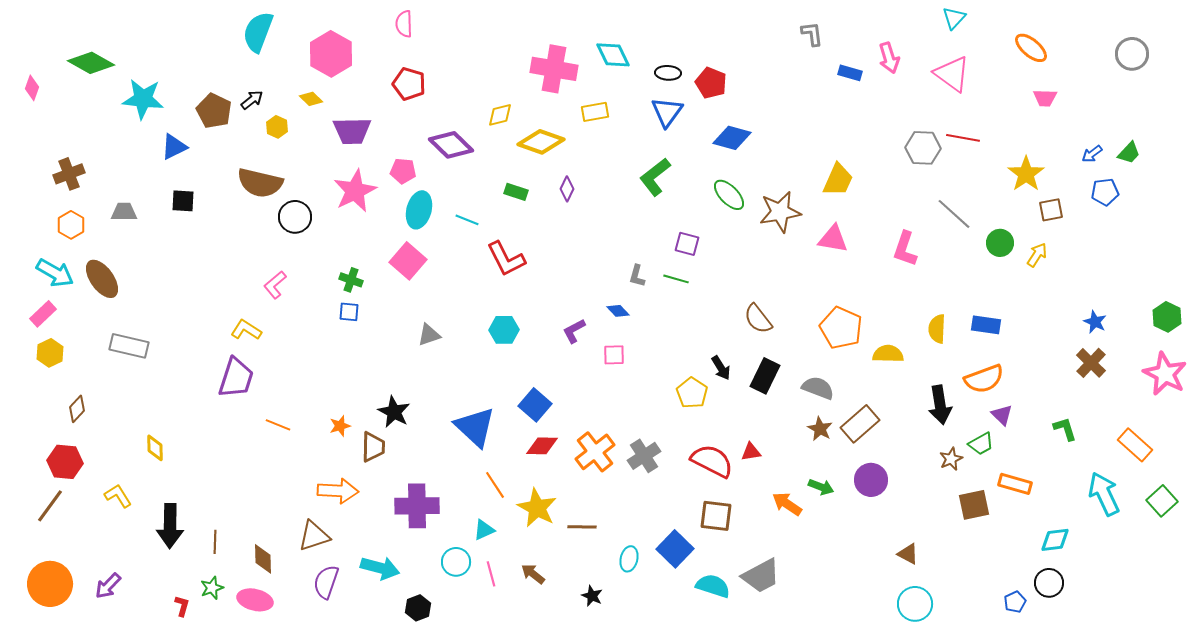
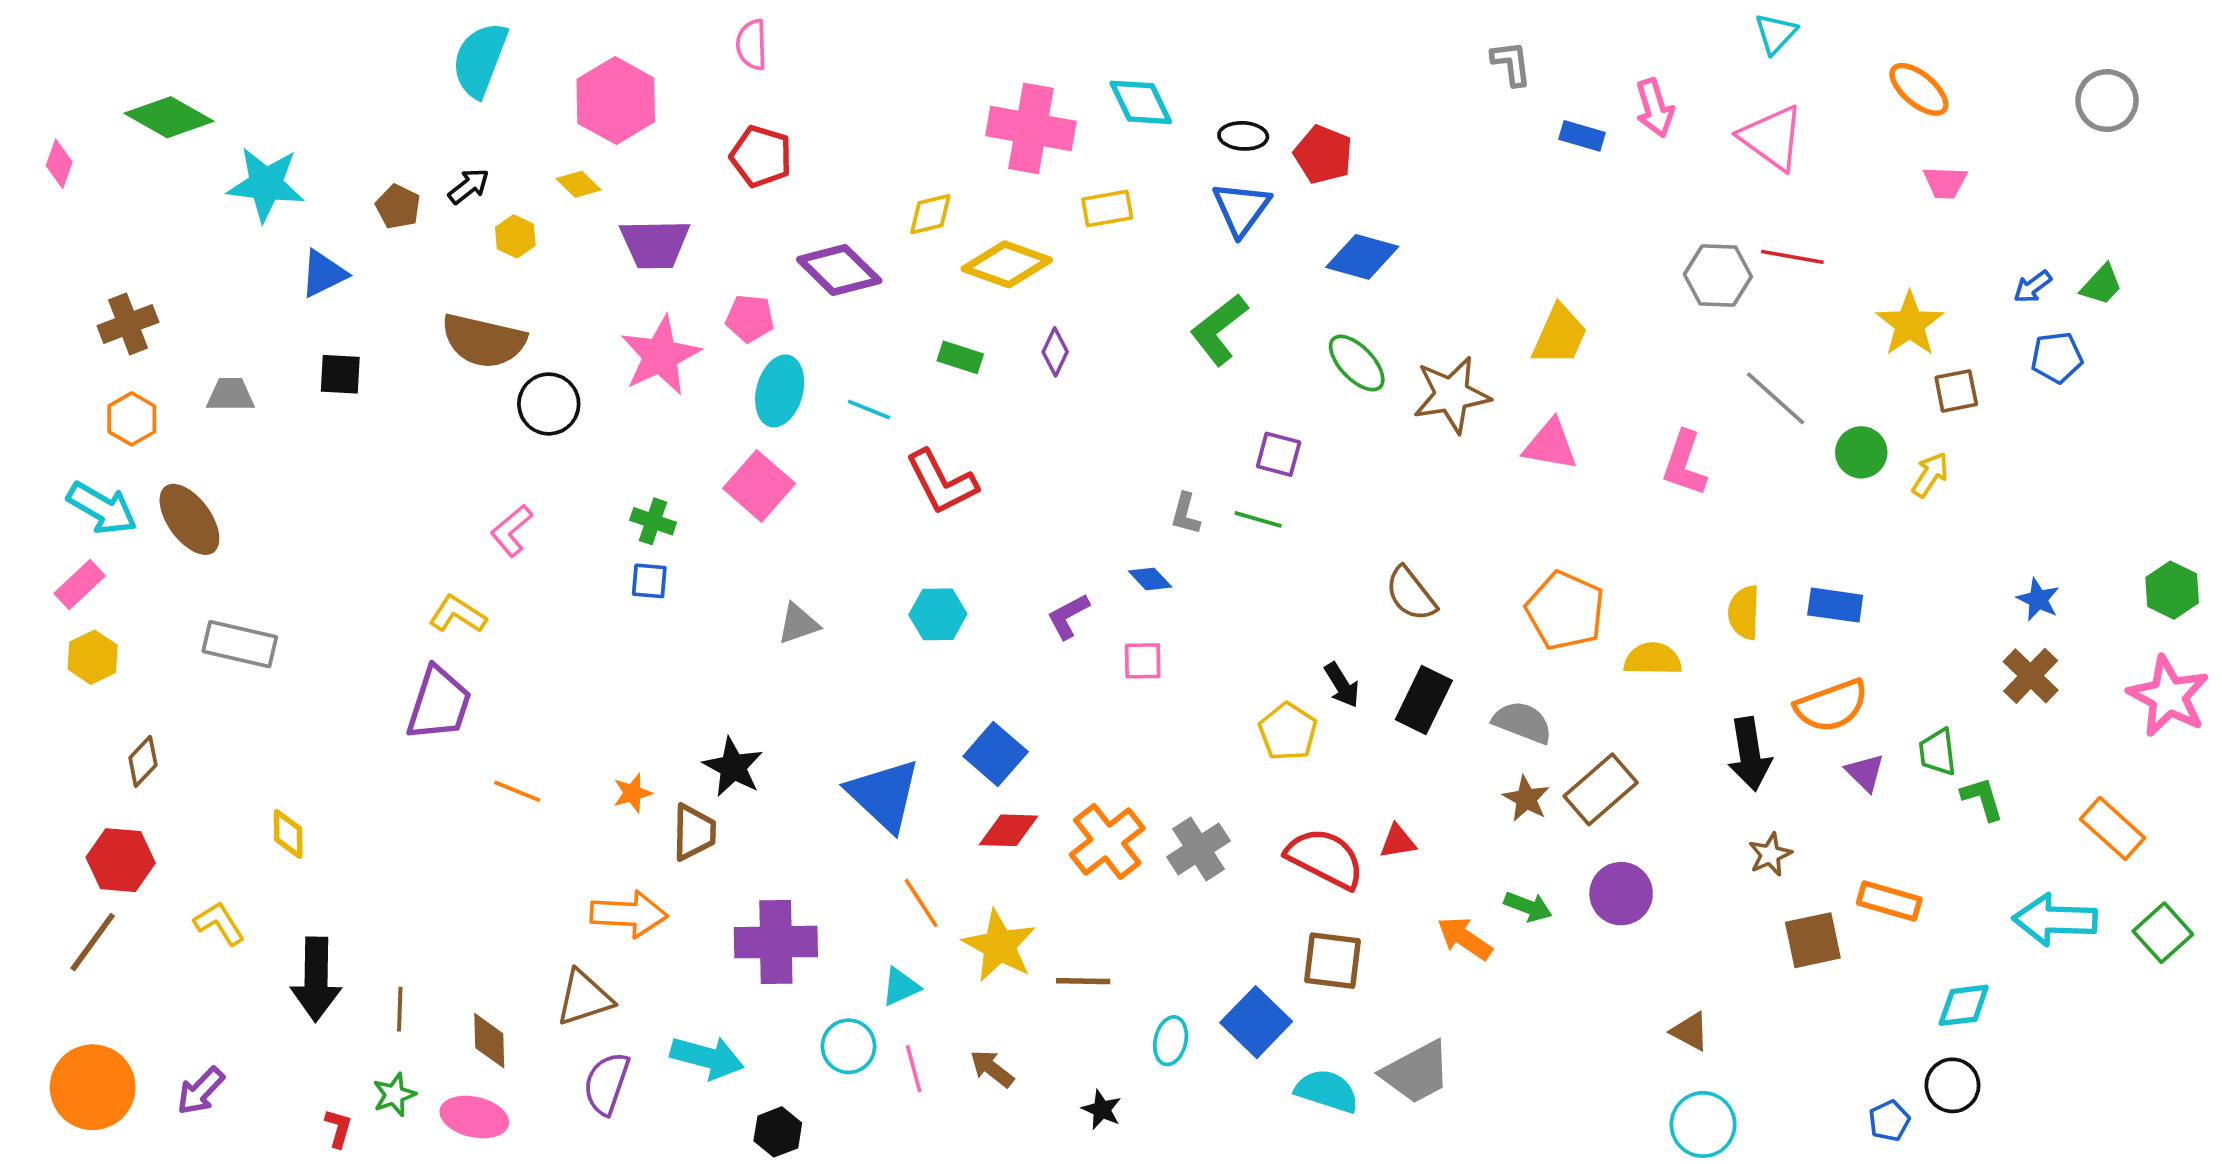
brown pentagon: (214, 111) -> (398, 207), size x0.7
green trapezoid: (981, 444) -> (1938, 752), moved, turned 112
cyan arrow: (1104, 494) -> (2055, 920), turned -63

